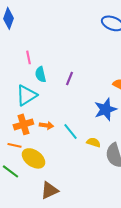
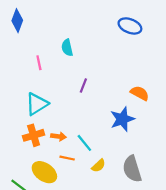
cyan semicircle: (40, 74) -> (67, 48), moved
yellow semicircle: (93, 142) -> (99, 166), moved, turned 120
orange line: (14, 145) -> (67, 158), moved

